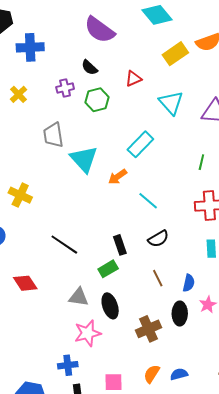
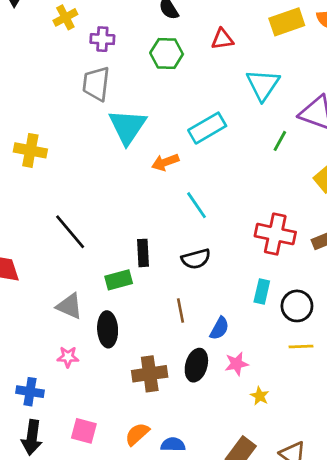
purple cross: (65, 88) -> (102, 39), moved
green line: (201, 162) -> (280, 141), moved
yellow cross: (20, 195) -> (30, 150), turned -30
pink star: (88, 333) -> (68, 357), size x0.6

